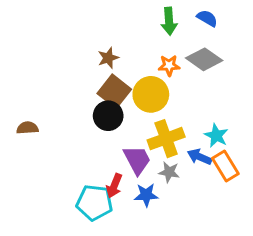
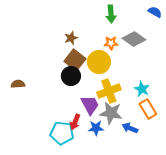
blue semicircle: (207, 18) -> (155, 12), moved
blue arrow: (200, 157) -> (130, 128), moved
gray star: (169, 172) -> (111, 113), size x1.6

